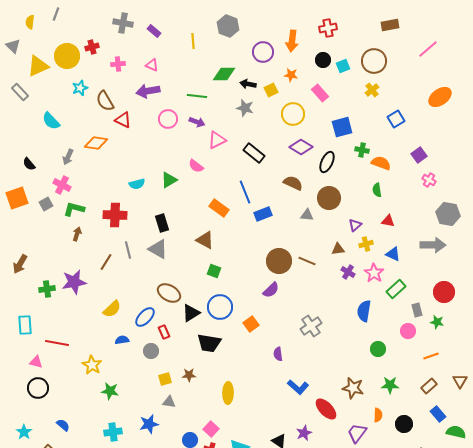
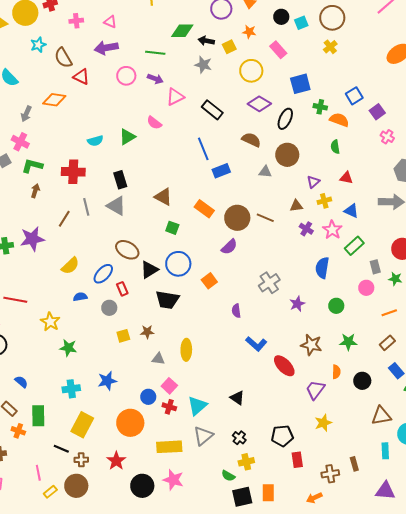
blue square: (396, 119) -> (354, 96), moved
orange rectangle: (219, 208) -> (204, 209), moved
gray triangle: (169, 402) -> (158, 359), moved
purple star: (304, 433) -> (297, 304), moved

